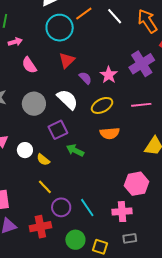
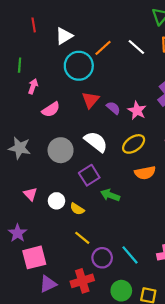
pink arrow: (15, 42) -> (33, 86), turned -48
pink semicircle: (29, 65) -> (51, 110), turned -84
purple semicircle: (85, 78) -> (113, 108), moved

